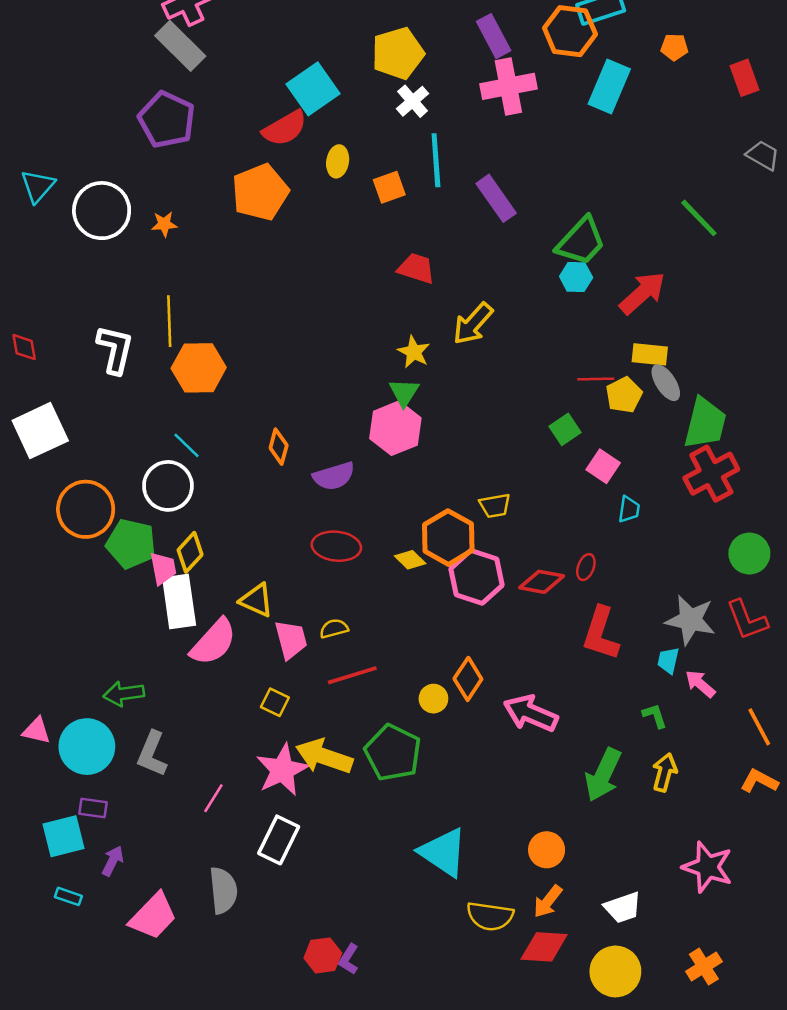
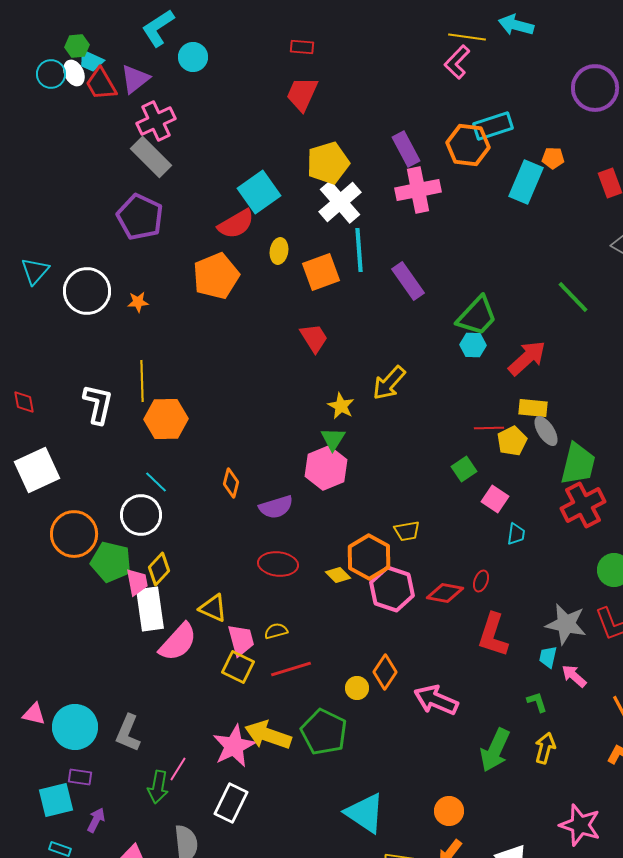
cyan rectangle: (609, 86) -> (526, 182), moved
white cross: (413, 101) -> (340, 202), size x1.6
orange square: (389, 187) -> (321, 272), size x1.4
red trapezoid: (416, 268) -> (314, 338), moved, turned 40
green arrow: (124, 694) -> (158, 787), moved, turned -72
yellow square: (275, 702) -> (238, 667), moved, size x1.4

